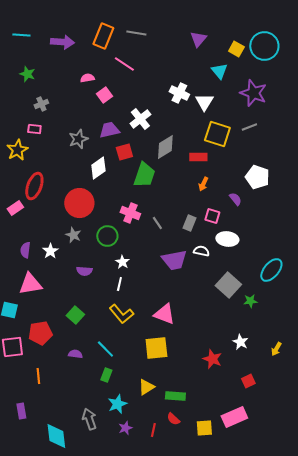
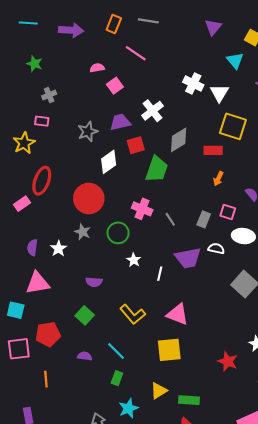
orange rectangle: (103, 36) -> (114, 24), size x0.7
purple semicircle: (84, 271) -> (94, 282), moved
white line: (119, 284) -> (160, 274), moved

